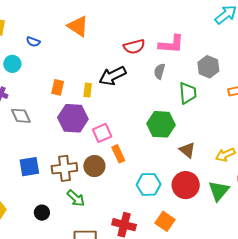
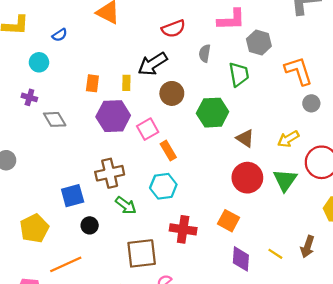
blue semicircle: (33, 42) -> (60, 35), turned -48
pink L-shape: (171, 44) -> (231, 20), moved
brown circle: (94, 166) -> (172, 93), moved
blue square: (29, 167) -> (73, 196), moved
cyan hexagon: (149, 184) -> (163, 186), moved

